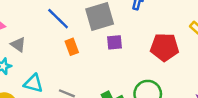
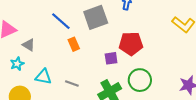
purple square: (114, 42) -> (111, 58), moved
red pentagon: (165, 47) -> (131, 44), moved

